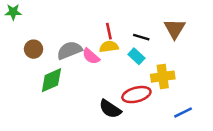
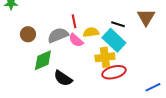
red line: (109, 31) -> (74, 21), moved
cyan rectangle: (136, 56) -> (114, 40), size x1.6
yellow cross: (163, 77) -> (105, 57), moved
black semicircle: (110, 109) -> (63, 78), moved

